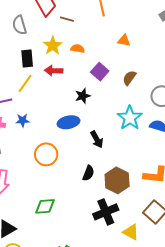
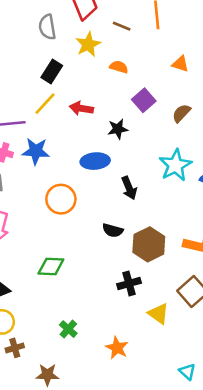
brown line: (67, 19) -> (122, 26), moved
yellow star: (53, 46) -> (88, 44), moved
black rectangle: (27, 59) -> (52, 72), turned 30
red arrow: (54, 71) -> (81, 108), moved
blue star: (23, 120) -> (36, 151), size x1.5
black semicircle: (88, 173) -> (113, 230), turned 77
black cross: (106, 212) -> (129, 283), size x0.7

